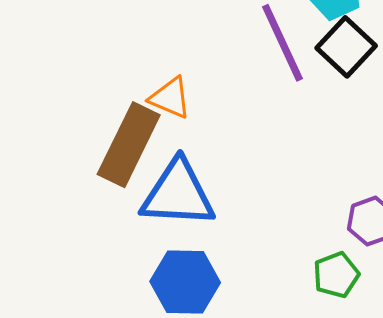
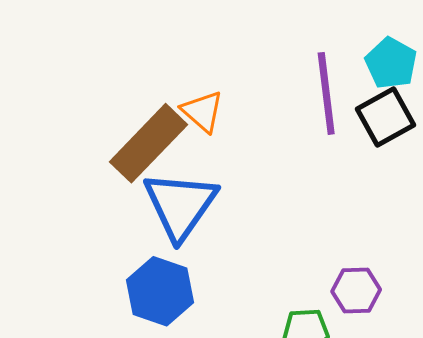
blue triangle: (178, 194) -> (180, 205), turned 44

